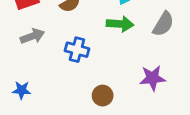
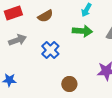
blue cross: (77, 50) -> (50, 50), turned 30

